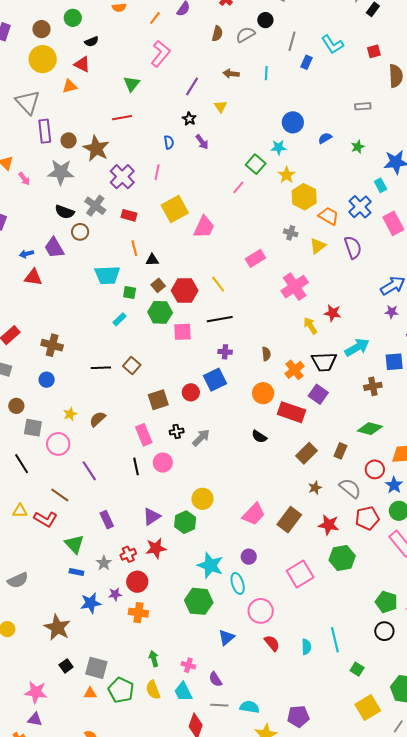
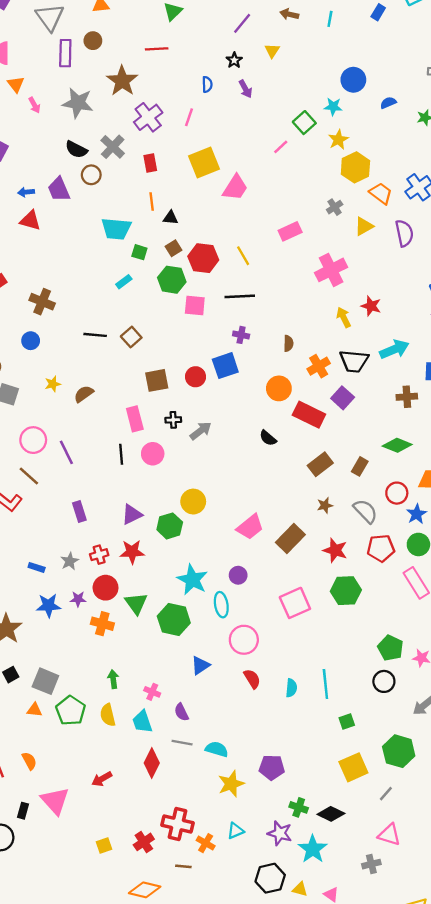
brown circle: (69, 140) -> (93, 41), moved
red rectangle: (129, 215) -> (150, 163), turned 56
gray cross: (291, 233) -> (335, 207), turned 32
pink circle: (58, 444) -> (33, 440), moved
green triangle: (74, 544) -> (136, 603), moved
green square: (357, 669) -> (347, 721), turned 32

